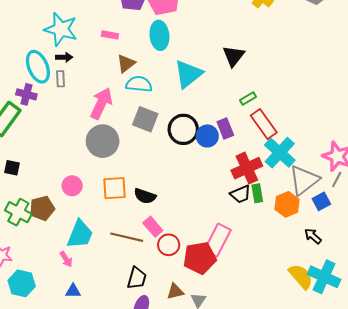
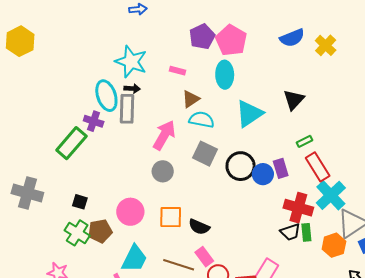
gray rectangle: (60, 79) -> (127, 109), size x1.8
gray circle: (103, 141) -> (163, 171), size x0.7
black square: (12, 168) -> (80, 202), moved
red cross: (247, 168) -> (298, 208), turned 36
pink circle: (72, 186) -> (130, 212), size x1.4

